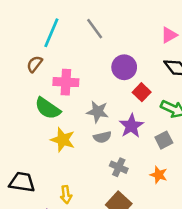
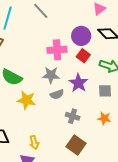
purple circle: (124, 67) -> (81, 36), moved
pink cross: (66, 82) -> (57, 50), moved
gray square: (164, 140) -> (105, 91), turned 32

